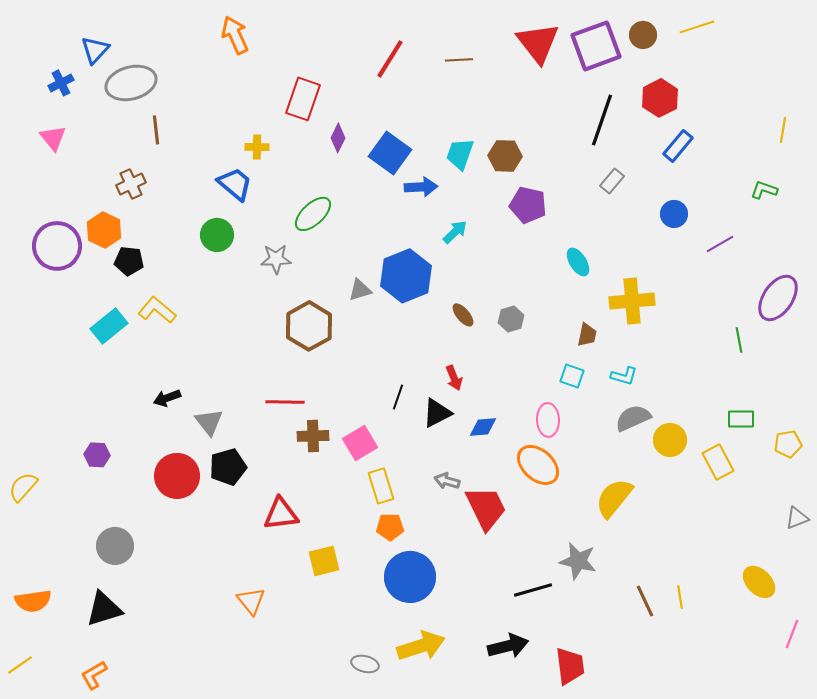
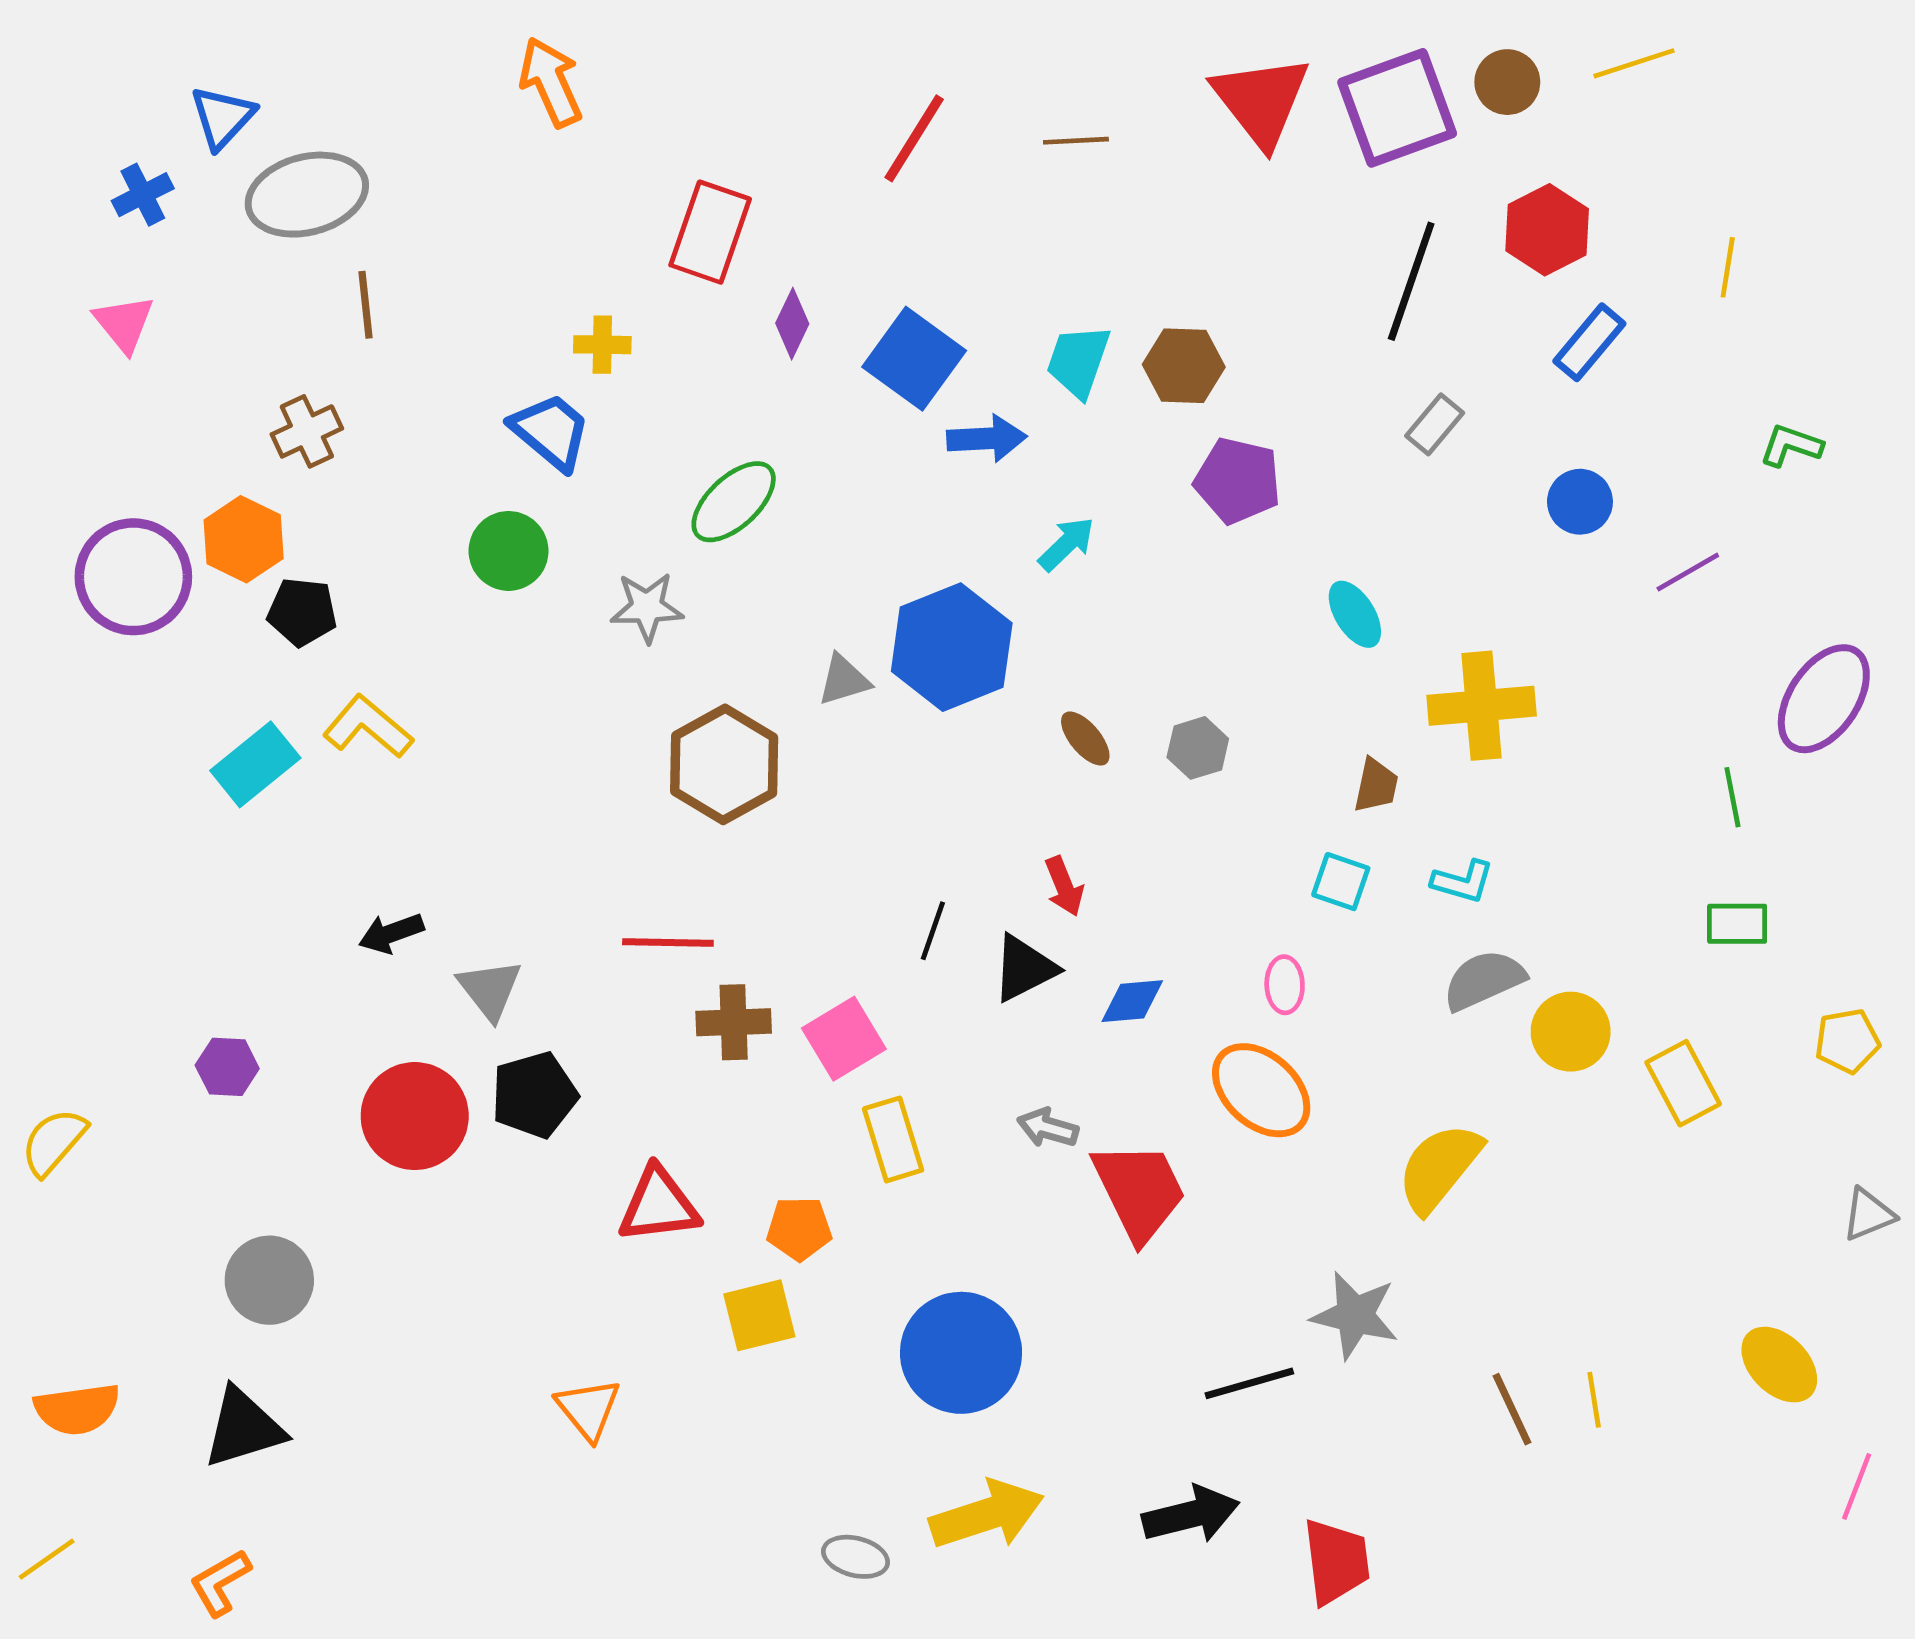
yellow line: (783, 130) -> (1728, 267), moved
green rectangle: (741, 419) -> (1737, 924), moved
pink ellipse: (548, 420) -> (1285, 985), size x0.7
orange pentagon: (390, 527) -> (799, 1229), moved

